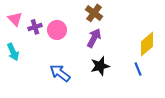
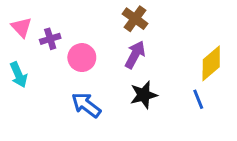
pink circle: (57, 30) -> (82, 58), moved

